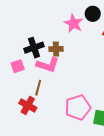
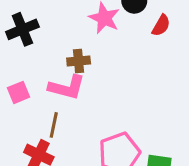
black cross: (34, 48) -> (22, 29), moved

